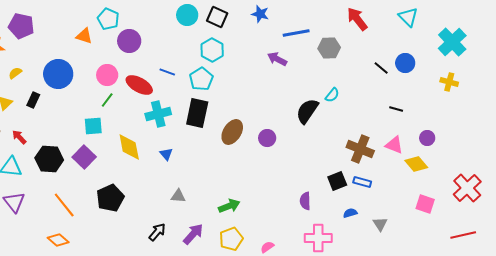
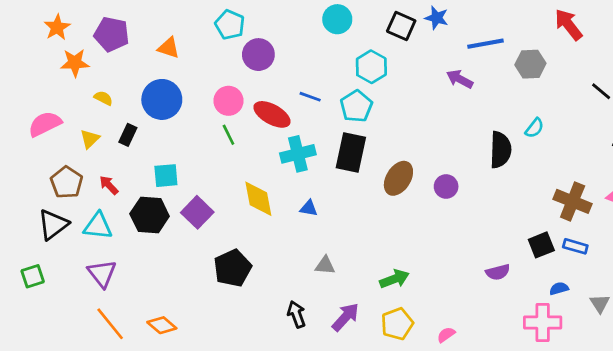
black square: (217, 17) -> (401, 26), moved
orange triangle: (84, 36) -> (169, 48), moved
yellow semicircle: (15, 73) -> (103, 98), turned 64
green line: (107, 100) -> (228, 135), turned -63
black semicircle: (307, 111) -> (500, 150), turned 148
cyan square: (93, 126) -> (166, 176), moved
blue triangle: (166, 154) -> (309, 208), turned -40
purple semicircle: (305, 201) -> (498, 272), turned -102
orange line: (64, 205) -> (110, 324), moved
black arrow: (157, 232) -> (296, 314), turned -60
pink cross: (318, 238) -> (543, 322), moved

